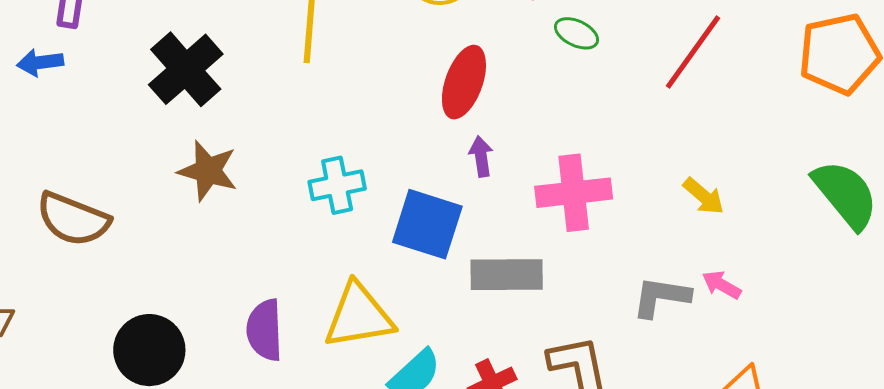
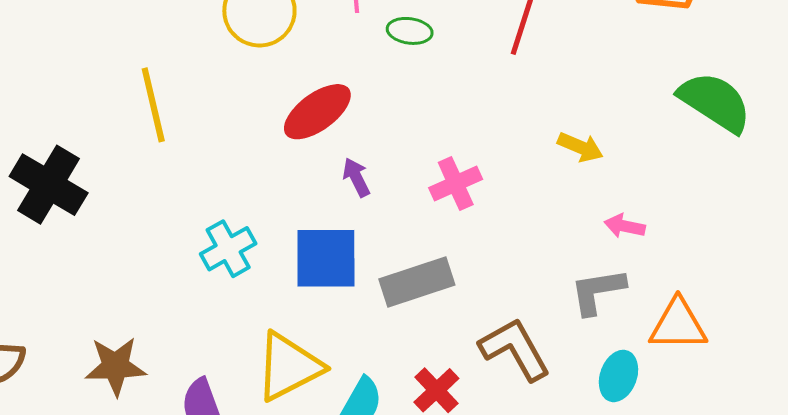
red ellipse: (464, 82) -> (317, 112), turned 52
brown star: (208, 171) -> (115, 366), moved
pink cross: (574, 193) -> (456, 184), size x0.7
gray L-shape: (661, 297) -> (598, 291), moved

